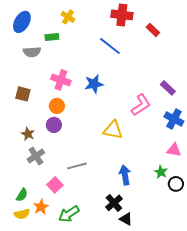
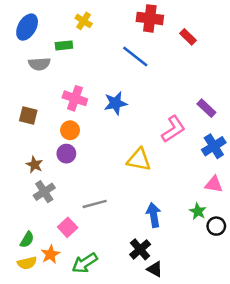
blue cross: (174, 119) -> (214, 146), turned 30

